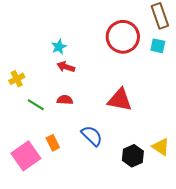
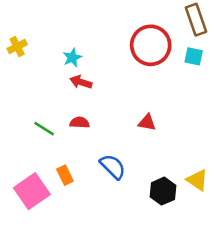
yellow cross: (17, 79) -> (17, 47), moved
red triangle: (120, 100) -> (147, 123), size x0.6

